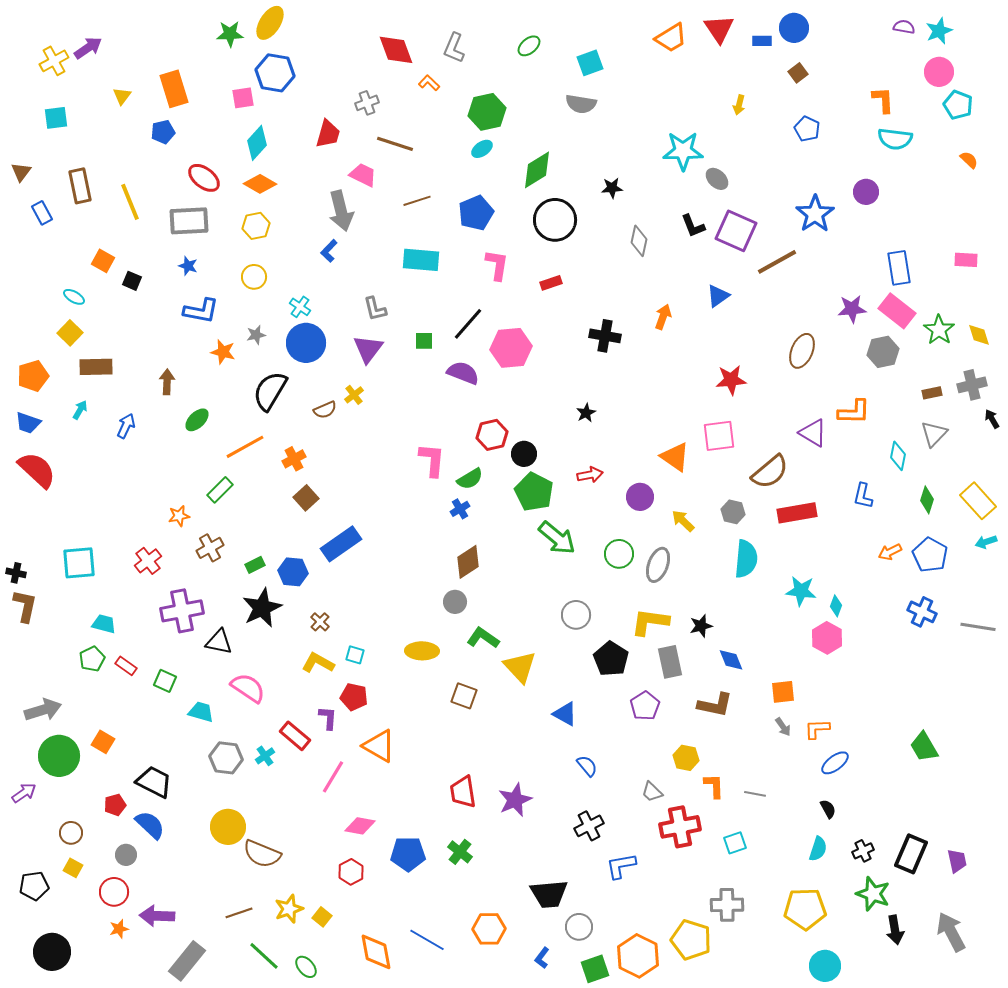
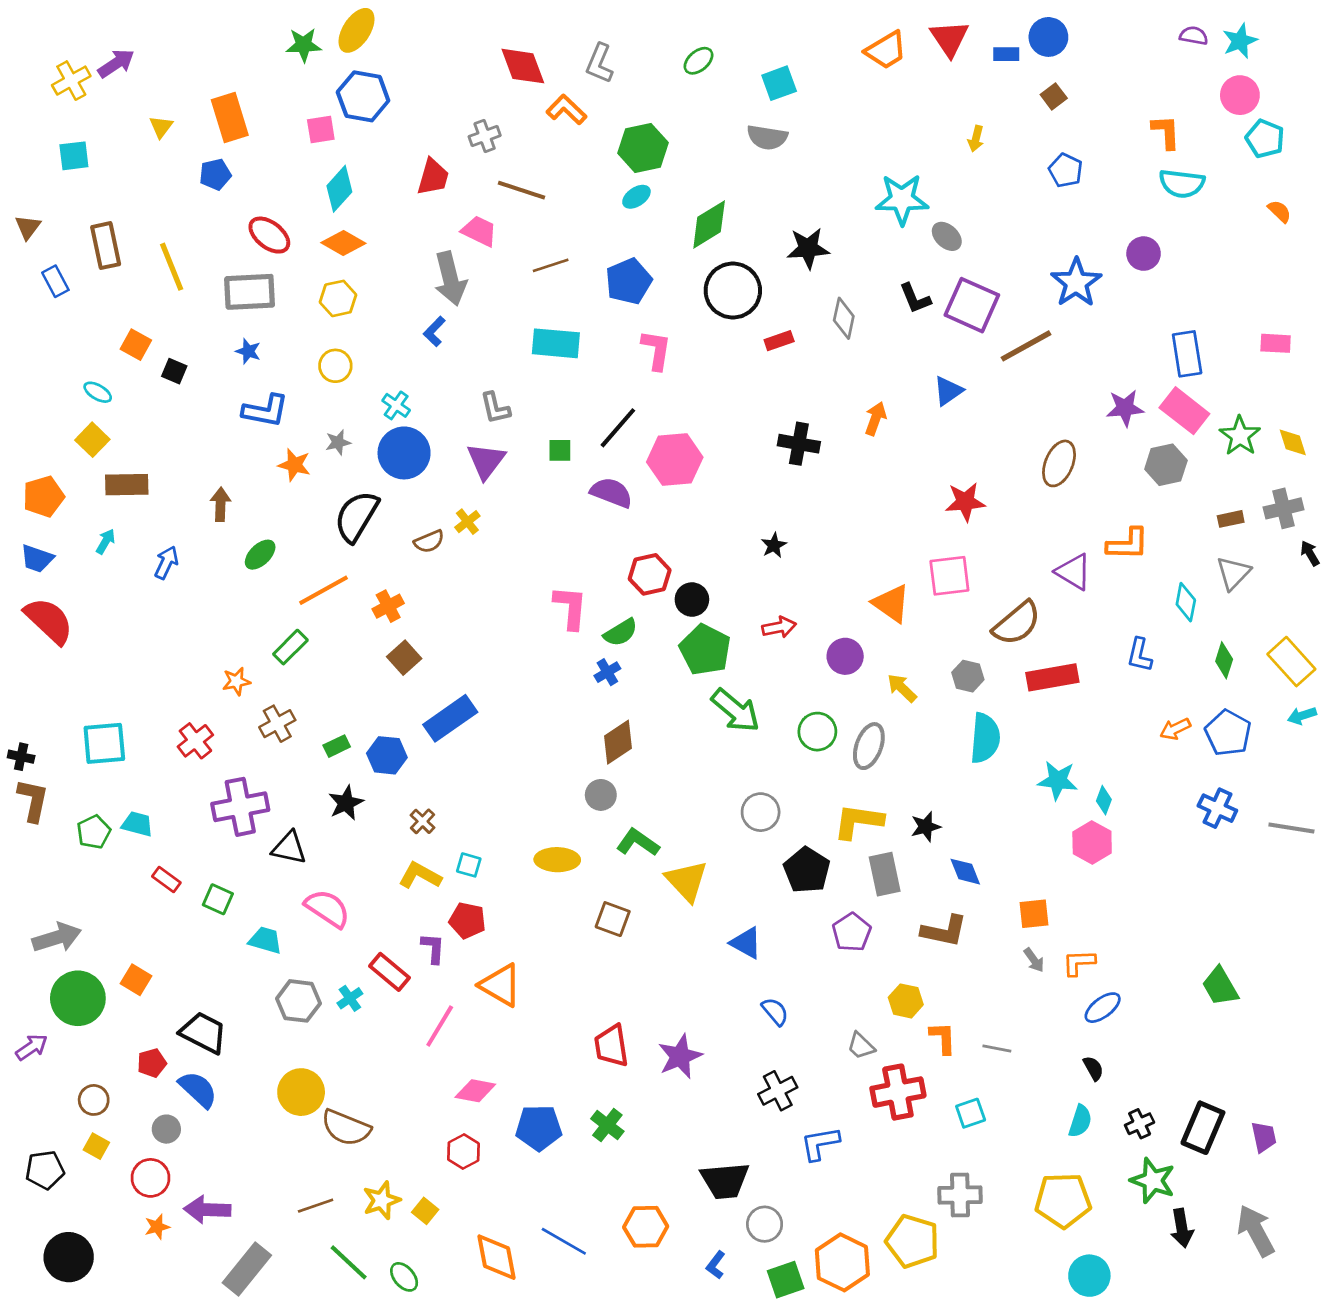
orange L-shape: (429, 83) -> (566, 110), size x1.4
black star: (612, 188) -> (808, 248), size x1.5
red rectangle: (551, 283) -> (779, 341), moved
black star: (262, 608) -> (346, 803), size x0.7
green pentagon: (92, 659) -> (94, 832), moved

